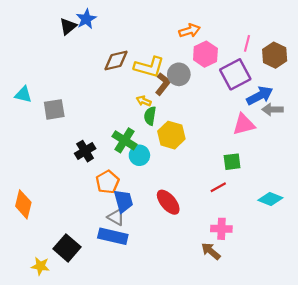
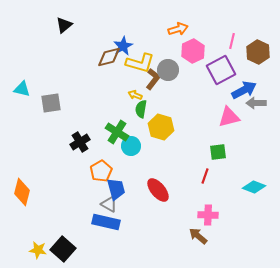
blue star: (86, 19) -> (123, 46), moved
red line: (218, 187) -> (205, 176), turned -42
black square: (67, 248) -> (63, 249), moved

